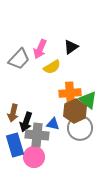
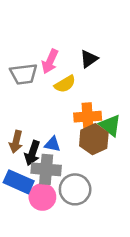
gray trapezoid: (19, 59) -> (24, 74), turned 40
blue triangle: (53, 124) -> (52, 144), moved
gray circle: (80, 128) -> (75, 189), moved
blue rectangle: (15, 145) -> (19, 182), turned -50

